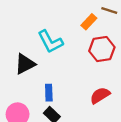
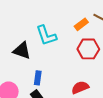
black triangle: (25, 64) -> (22, 51), turned 36

